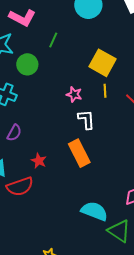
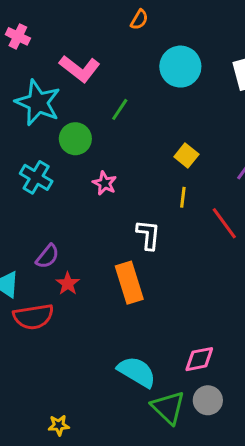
yellow square: (102, 63) -> (186, 156), size x0.6
pink star: (74, 94) -> (105, 183), moved
purple semicircle: (14, 133) -> (47, 256), moved

